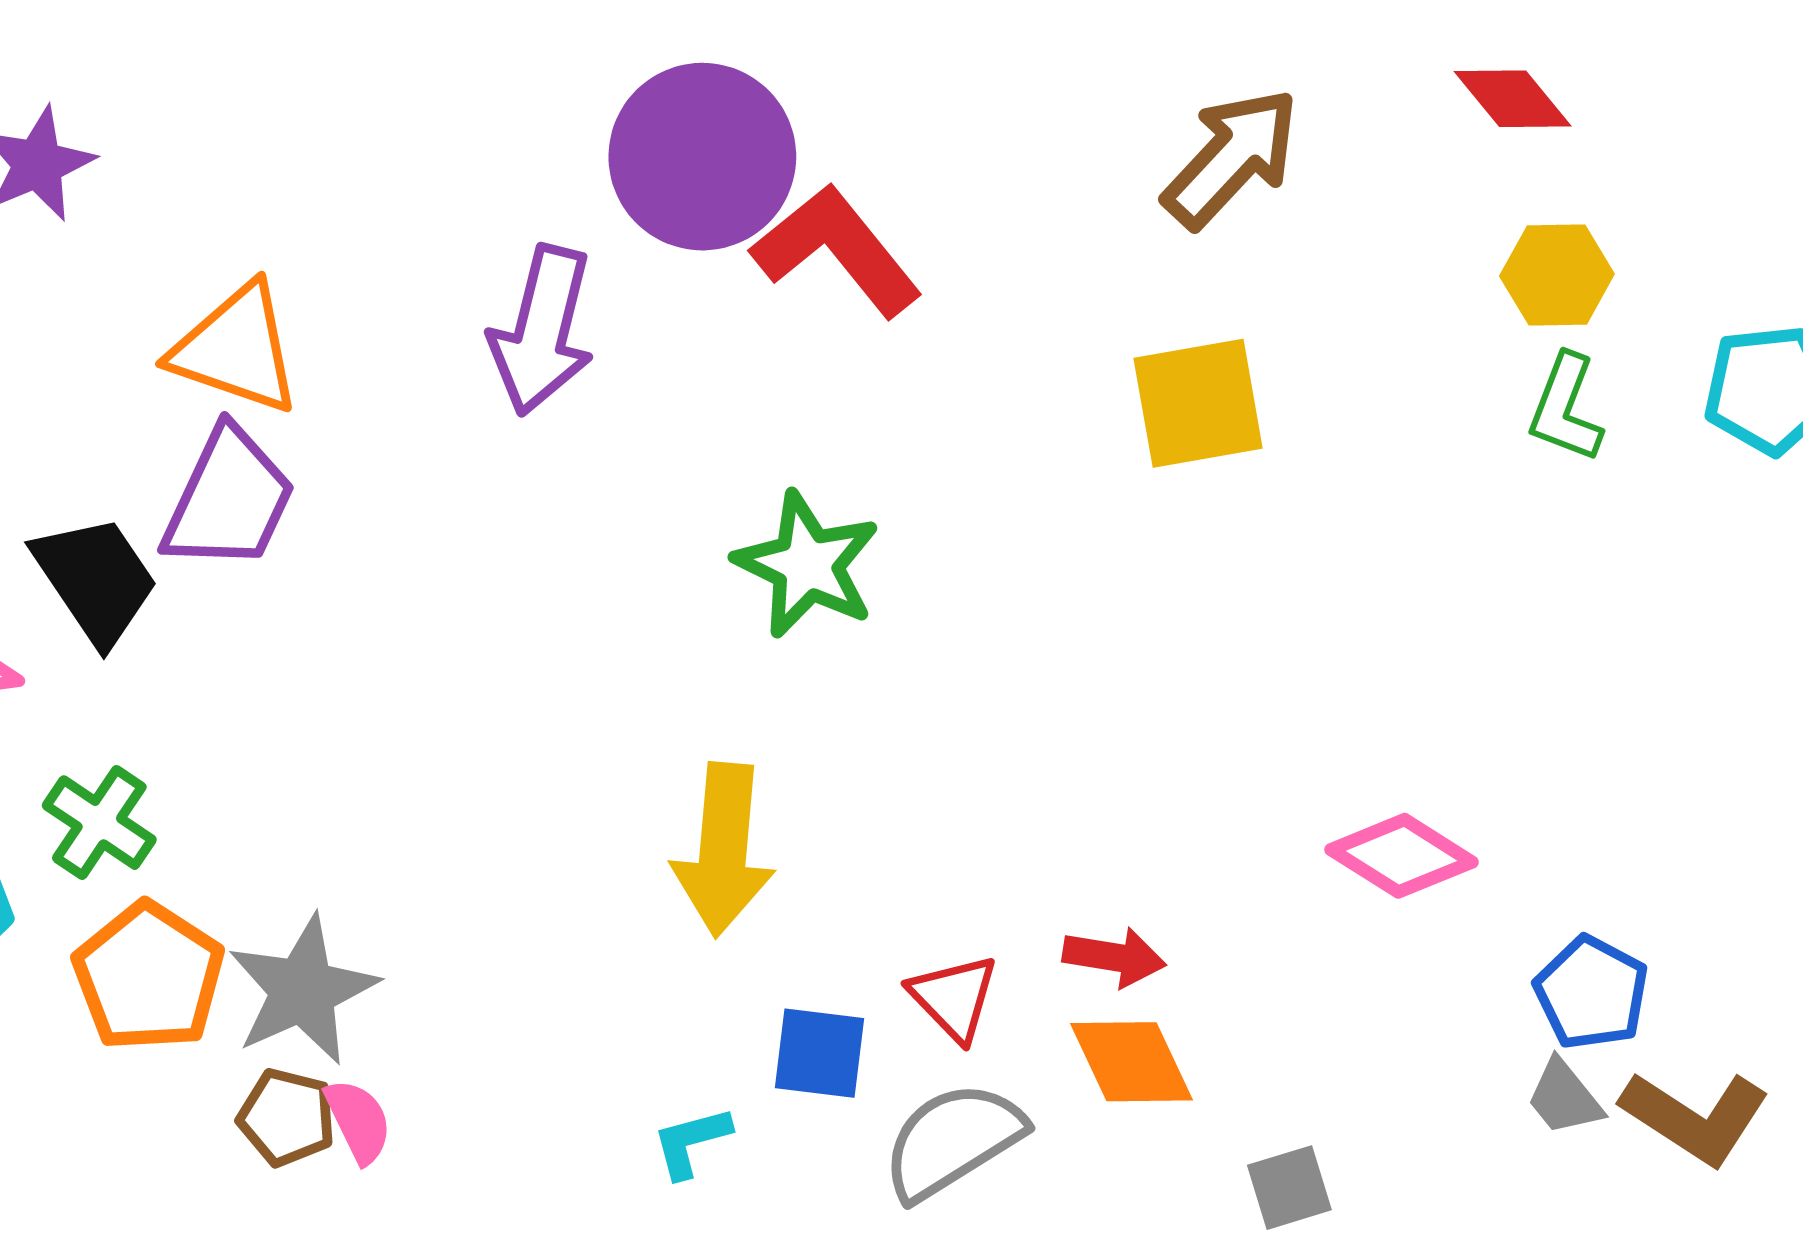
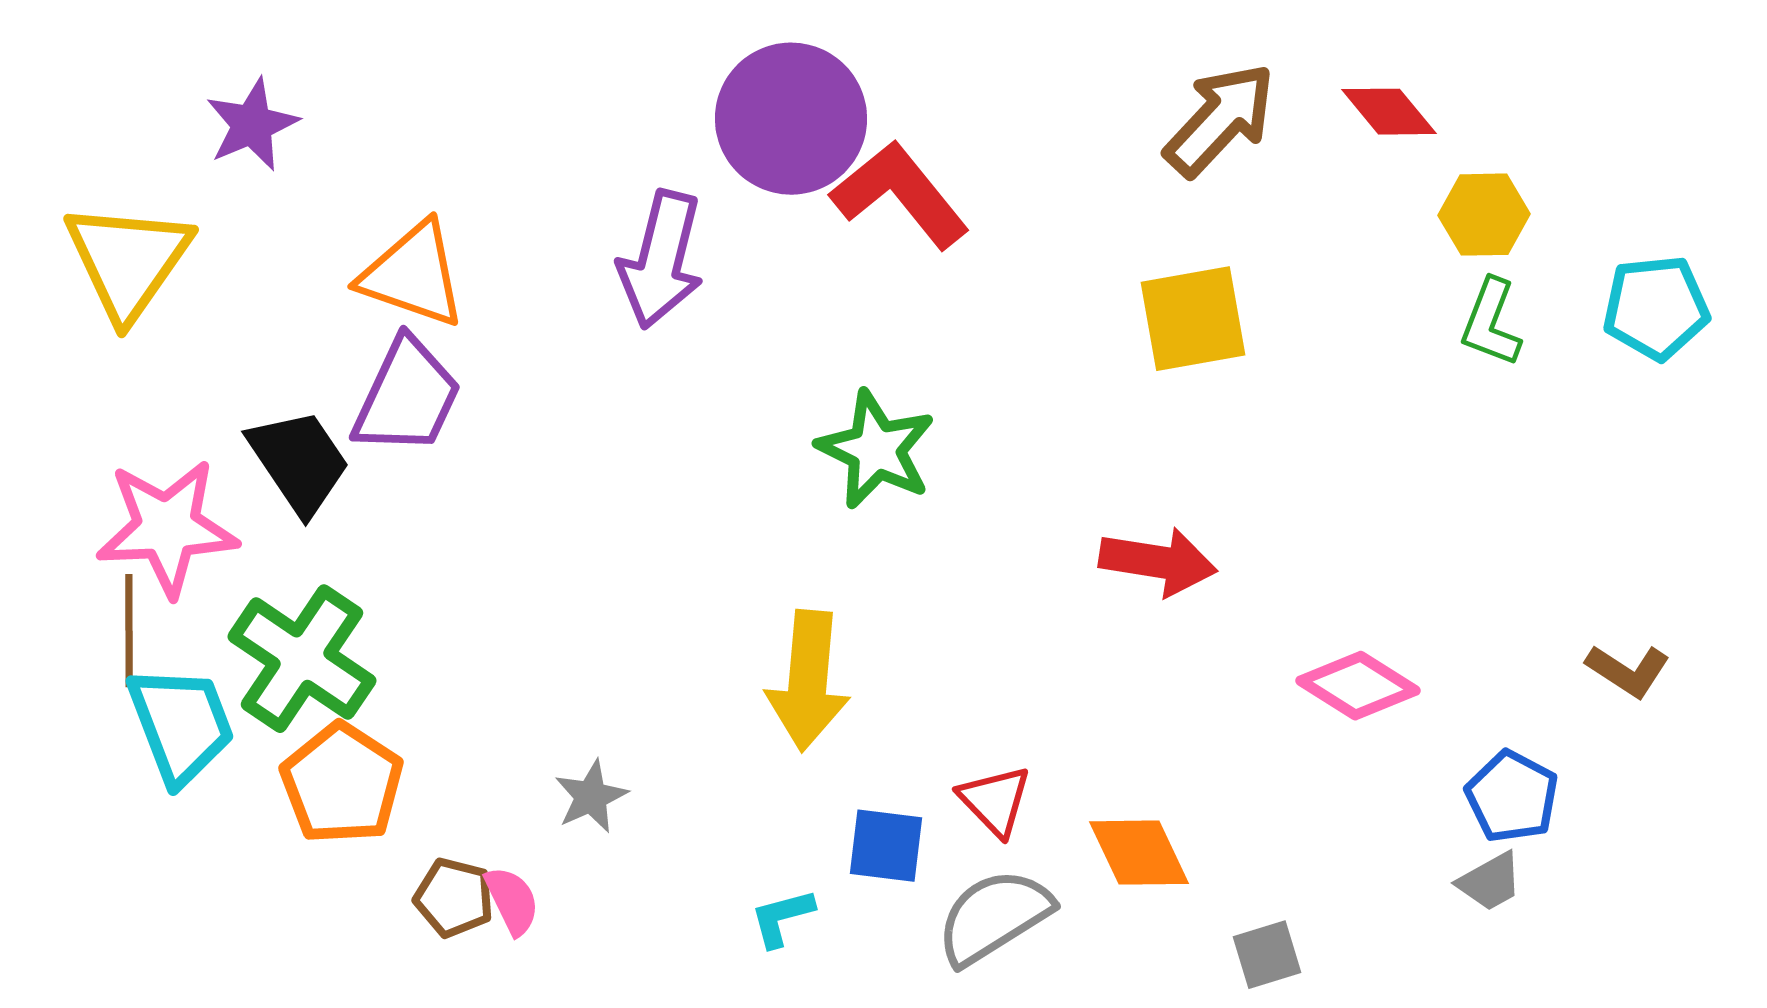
red diamond: (1513, 99) -> (1389, 112), moved
green cross: (99, 823) -> (302, 659), size x1.6
red arrow: (1114, 957) -> (1158, 562), moved, size x1.4
gray star: (303, 990) -> (591, 797), moved, size x0.6
gray trapezoid: (1564, 1098) -> (1490, 882), turned -80
brown L-shape: (1695, 1117) -> (1628, 671), moved, size x0.7

